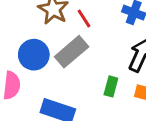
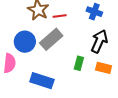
red line: (84, 18) -> (60, 16), turned -64

